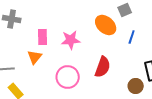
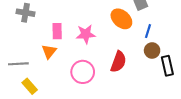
brown circle: (136, 86) -> (152, 51), moved

